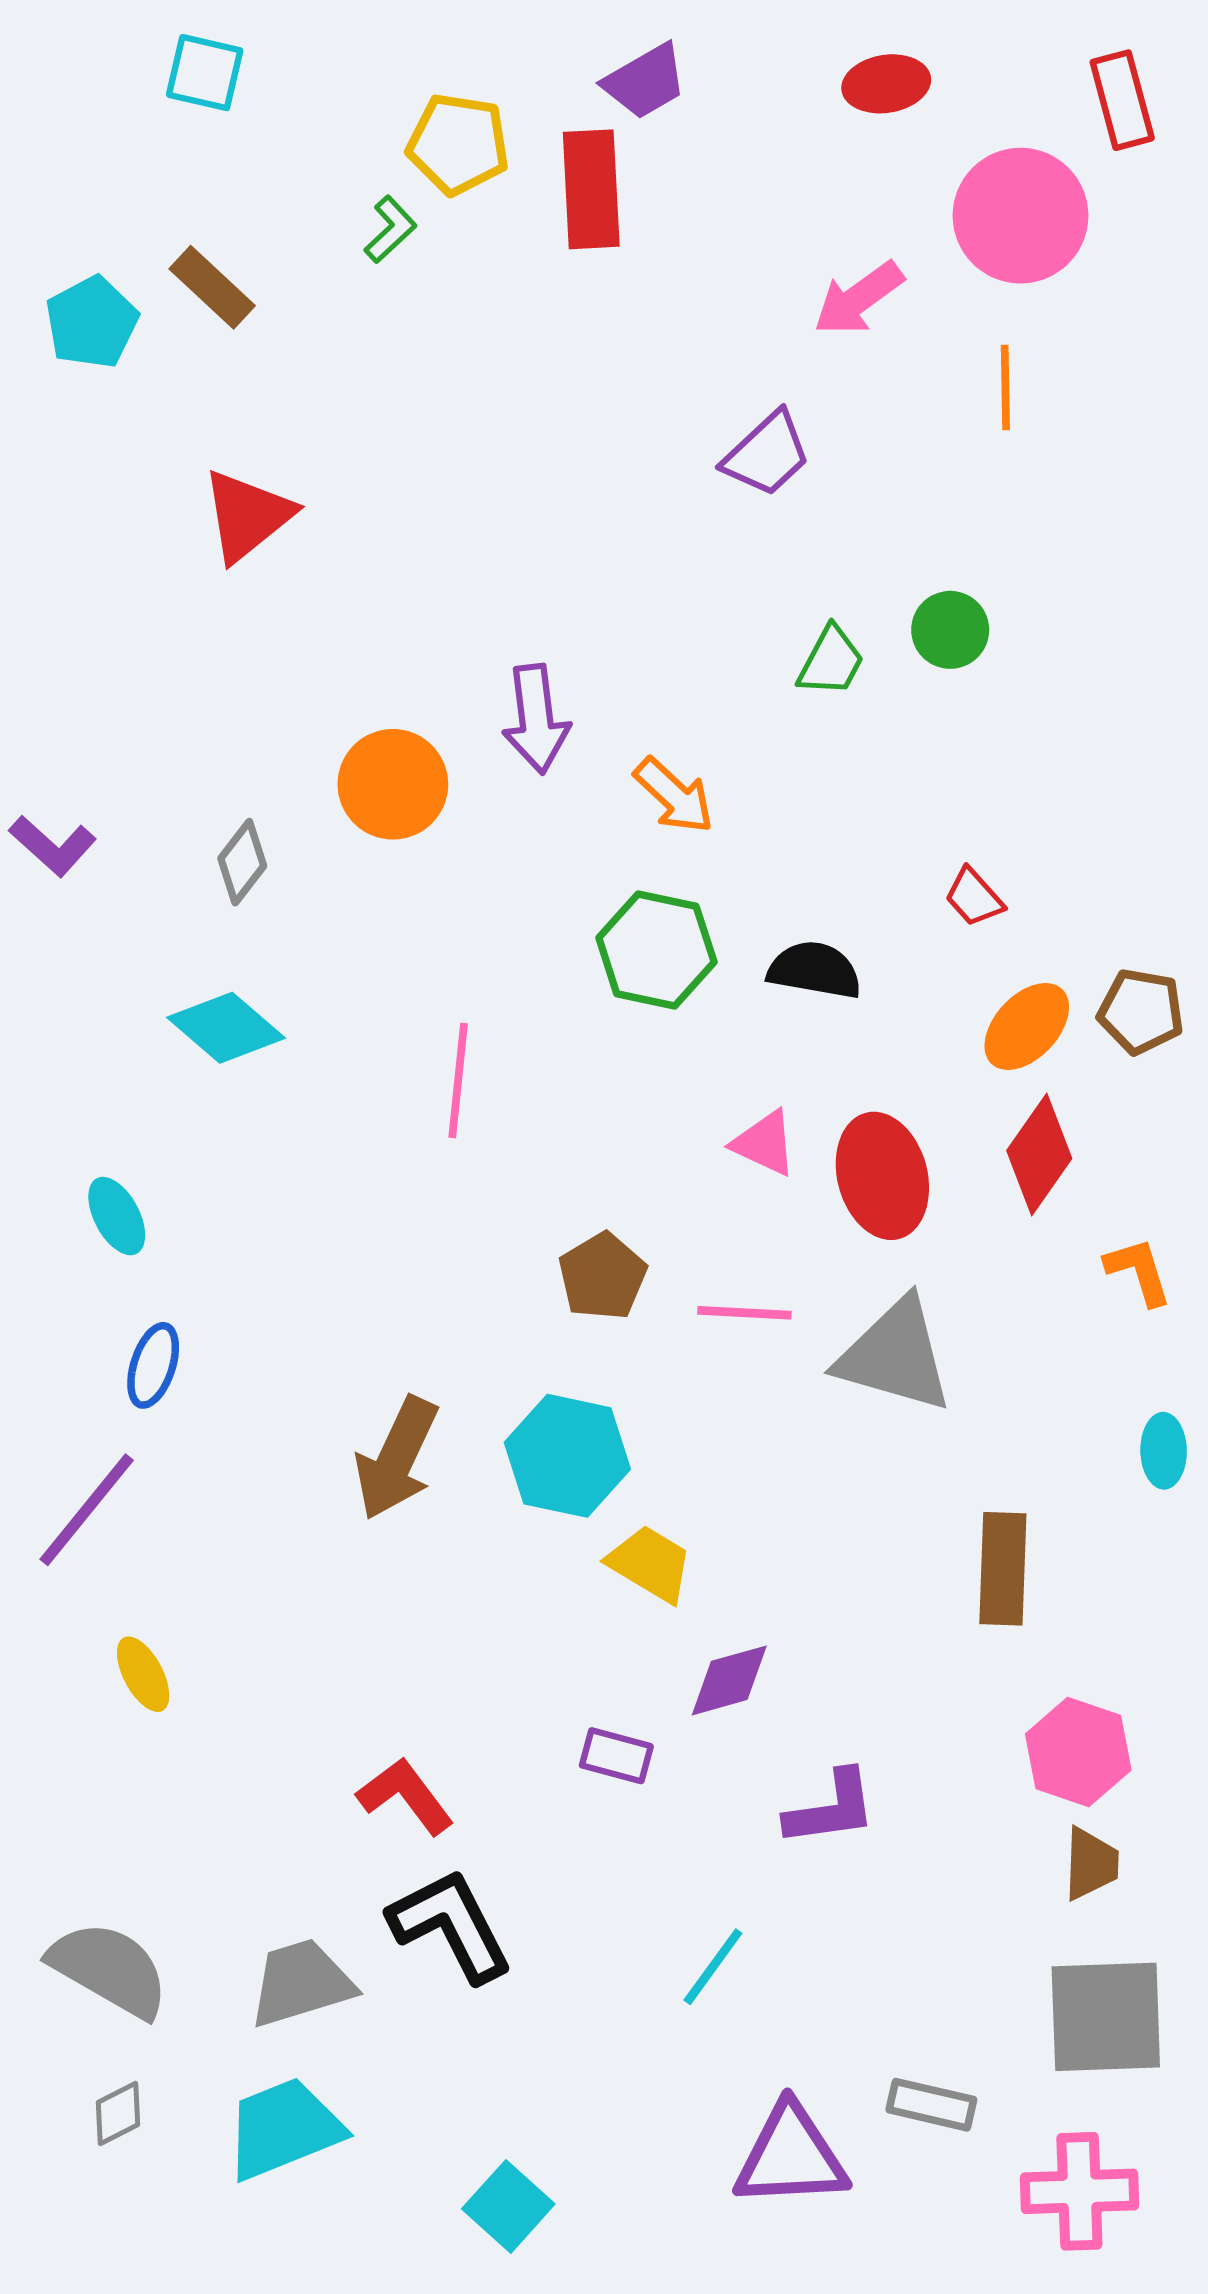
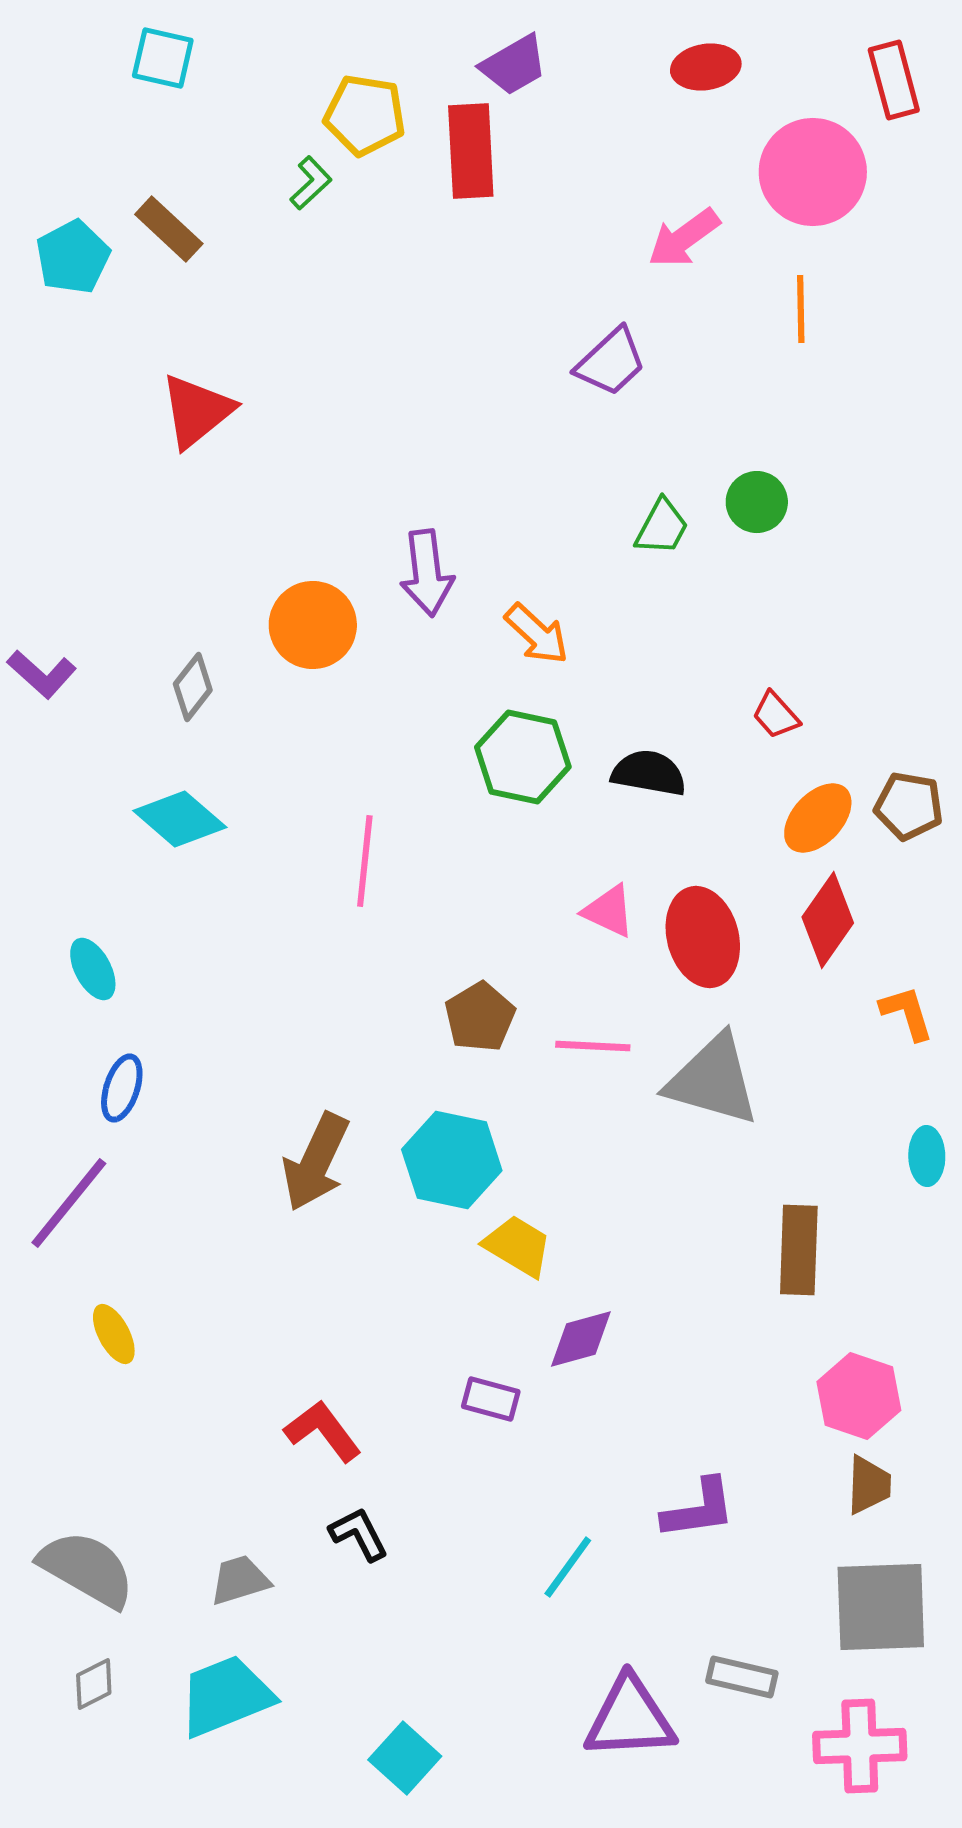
purple L-shape: (831, 1808) -> (699, 1509), moved
black L-shape: (451, 1925) -> (359, 1534), size x0.6
gray trapezoid: (301, 1983) -> (240, 1580), size x0.7

